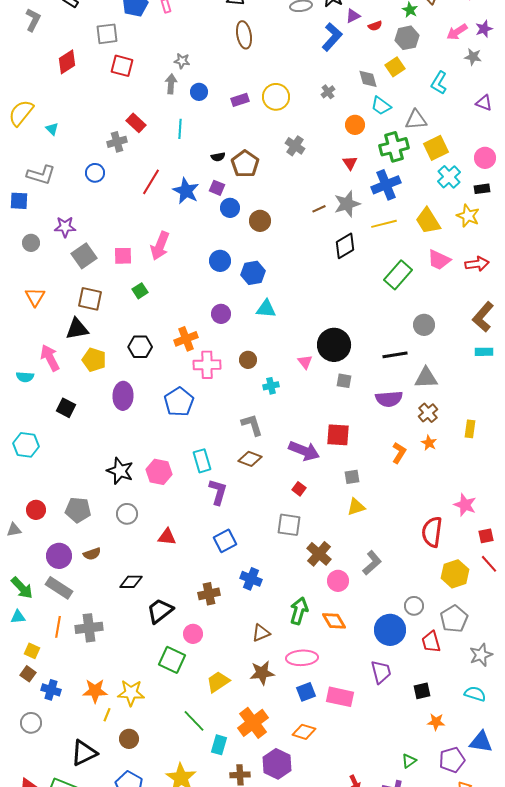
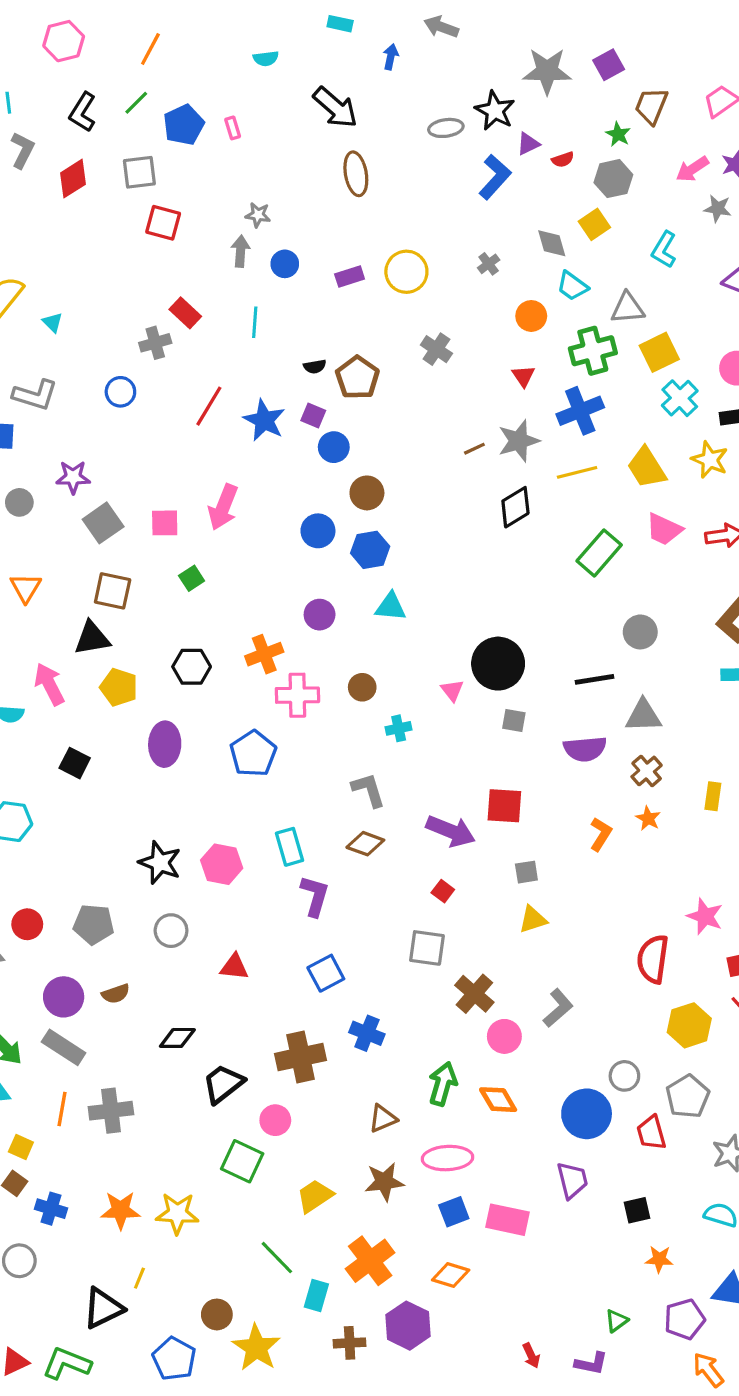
red diamond: (67, 62) -> (73, 179), moved
brown circle: (260, 221) -> (367, 493), moved
brown cross: (209, 594) -> (301, 1057), size x1.4
yellow line: (107, 715) -> (139, 1278), moved
brown circle: (129, 739) -> (217, 1314), moved

